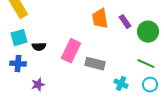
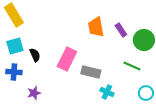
black semicircle: (39, 47) -> (35, 55), turned -112
green line: (146, 64) -> (132, 66), moved
cyan cross: (121, 84) -> (107, 92), moved

